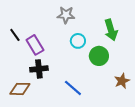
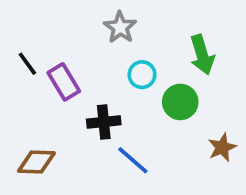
gray star: (66, 15) -> (120, 27), turned 30
black cross: (39, 69) -> (104, 122), moved

